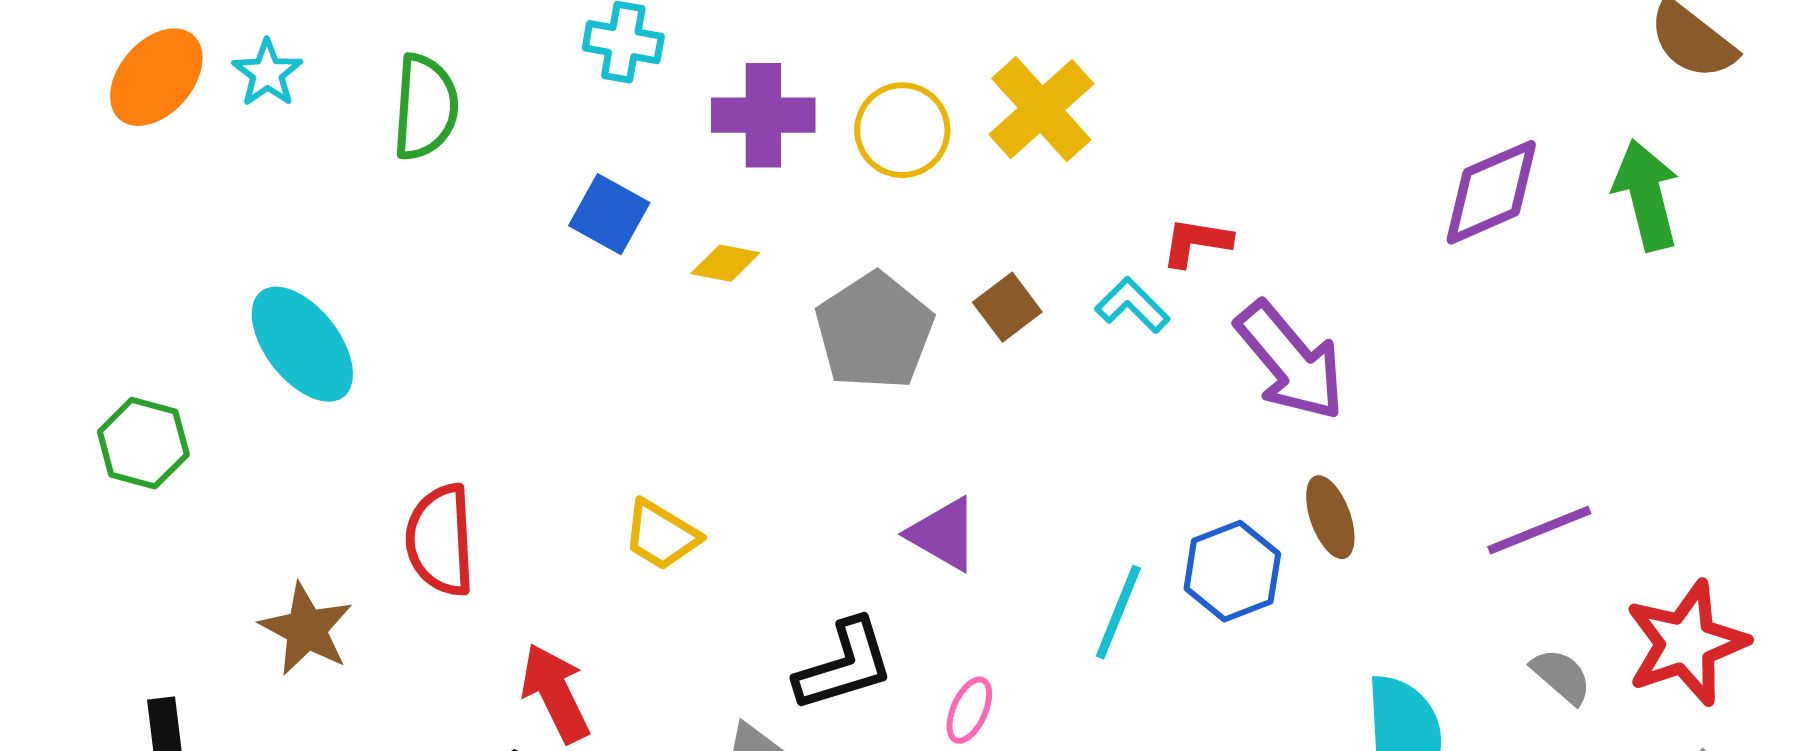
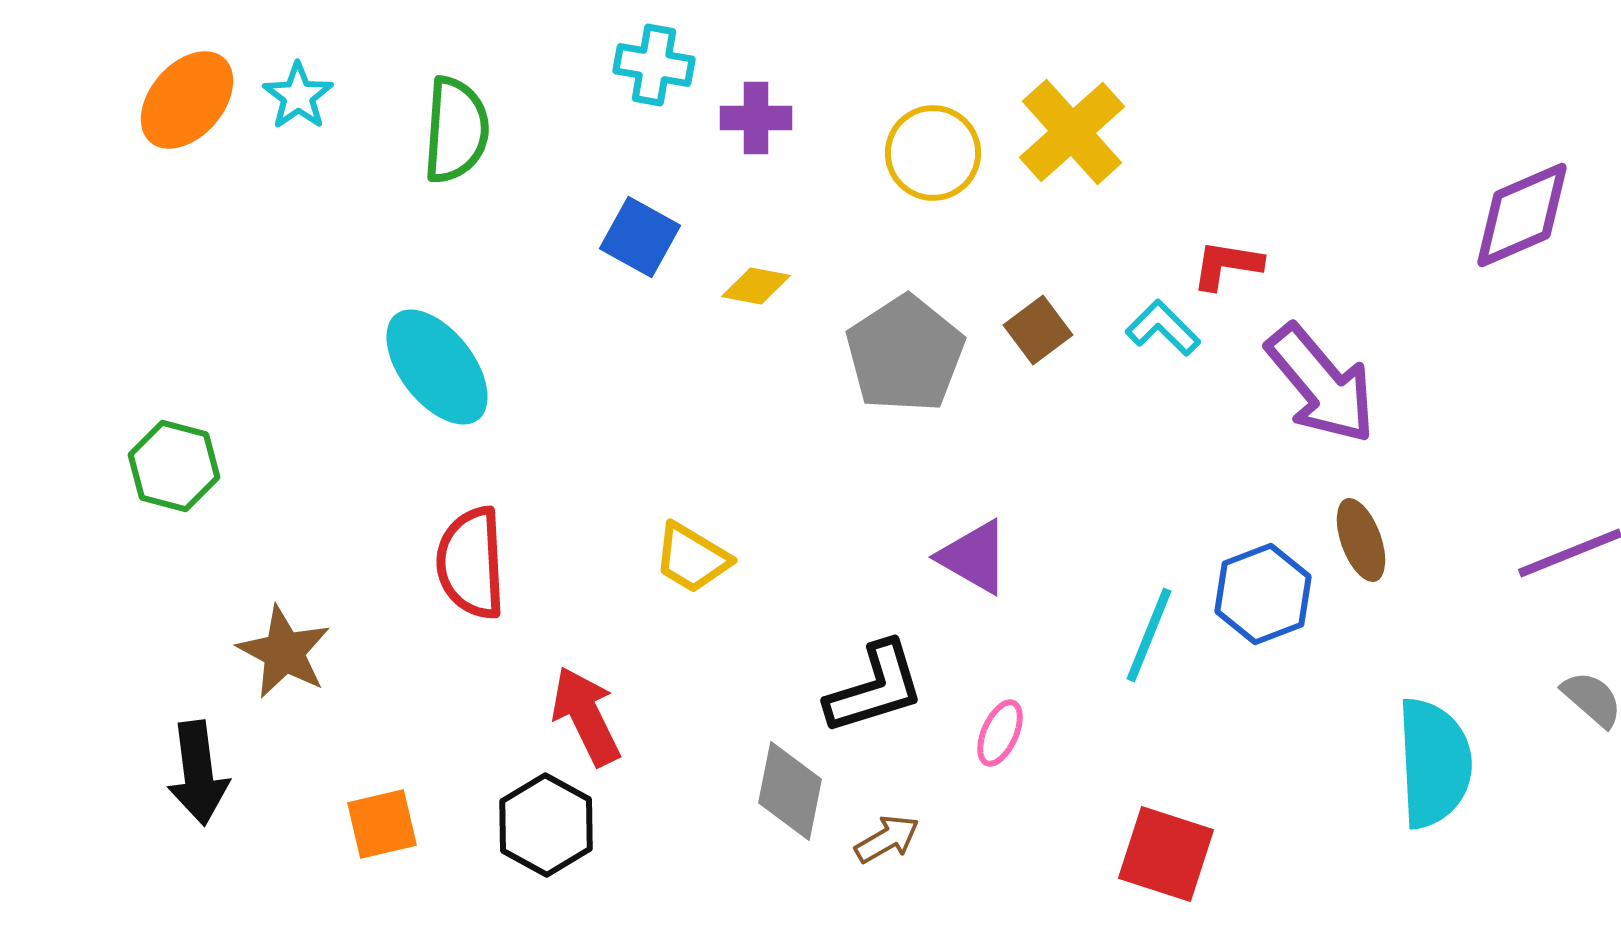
purple cross: (763, 115) -> (756, 118), moved, size x0.7
cyan ellipse: (302, 344) -> (437, 367), moved
brown star: (306, 629) -> (284, 652), moved

